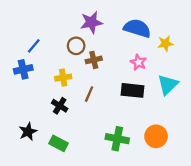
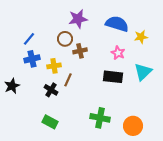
blue cross: (23, 69) -> (32, 59), moved
brown line: (89, 94) -> (68, 80), moved
black star: (28, 132) -> (12, 86), moved
orange circle: (156, 136) -> (133, 126), moved

